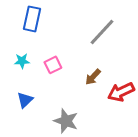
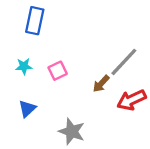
gray line: (102, 32) -> (124, 62), moved

